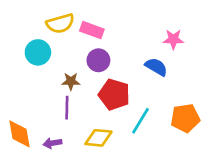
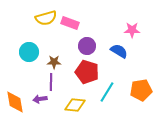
cyan circle: (38, 52) -> (29, 52), moved
purple circle: (98, 60) -> (87, 46), moved
purple arrow: (52, 143) -> (40, 99), moved

